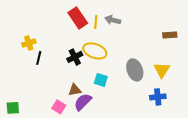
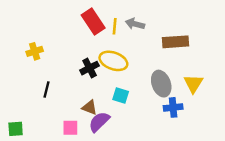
brown rectangle: (170, 35) -> (176, 42), moved, size x1.5
black line: (39, 58) -> (47, 90), moved
brown triangle: (75, 90) -> (90, 107), turned 32
blue cross: (158, 97) -> (173, 107), moved
pink square: (59, 107) -> (70, 128), turned -32

